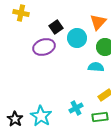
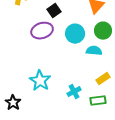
cyan circle: (77, 38) -> (75, 34), moved
cyan star: (41, 116) -> (40, 81), moved

